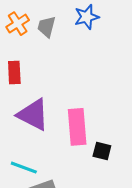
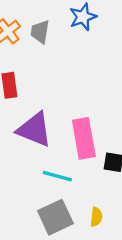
cyan line: (24, 168) -> (57, 176), moved

